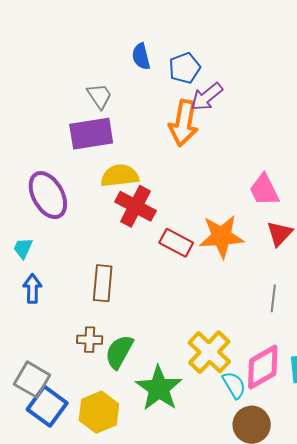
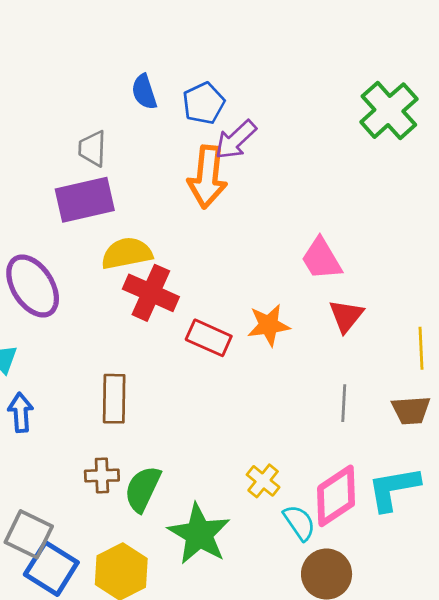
gray trapezoid: (100, 96) -> (92, 149), turned -140
orange star: (221, 236) -> (269, 325), size x0.7
yellow cross: (209, 352) -> (263, 481), size x0.6

